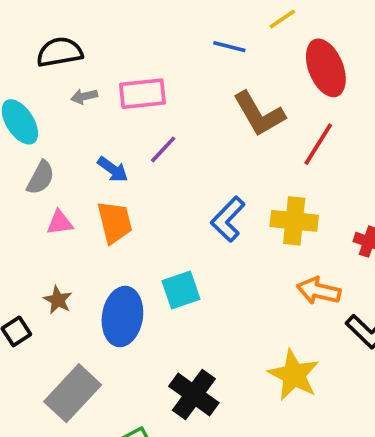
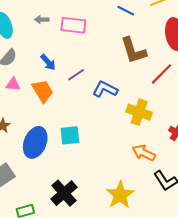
purple line: (163, 149) -> (76, 75), moved
blue L-shape: (228, 219) -> (105, 89), moved, turned 60
orange trapezoid: (115, 222) -> (43, 91), turned -30

